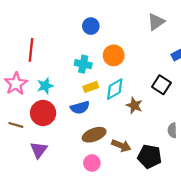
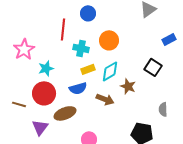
red line: (31, 50) -> (63, 29), moved
pink star: (16, 84) -> (24, 49), moved
brown ellipse: (94, 135) -> (65, 113), moved
brown arrow: (121, 146) -> (105, 99), moved

